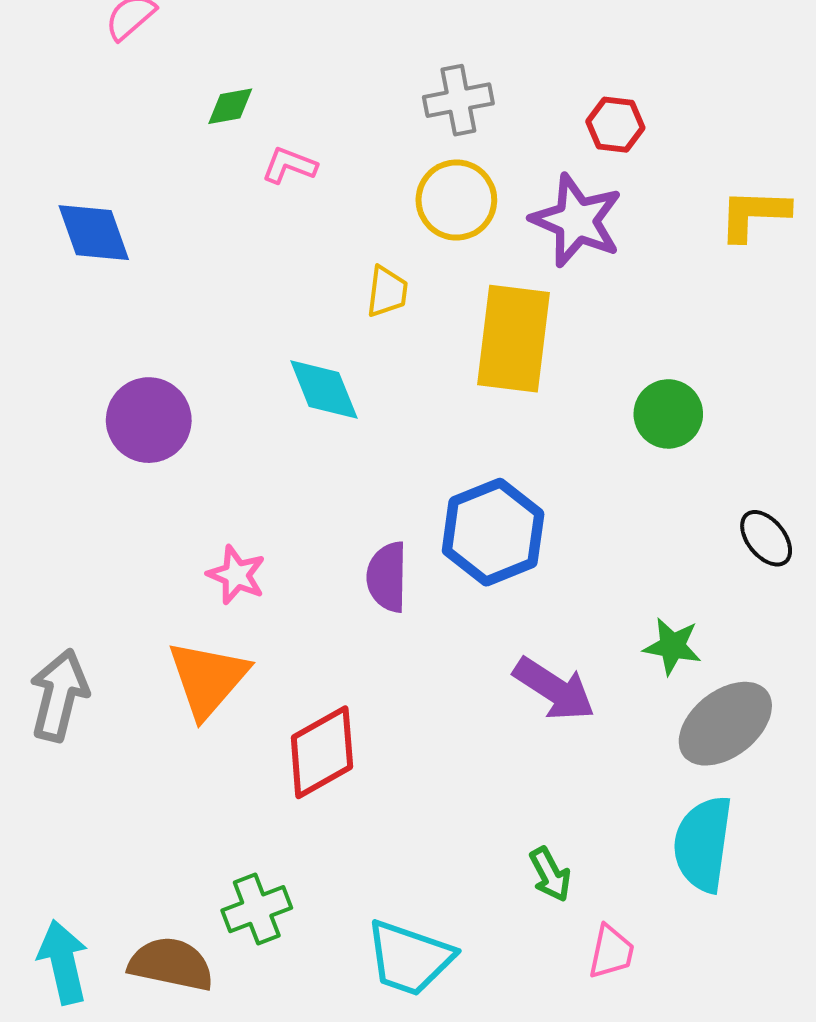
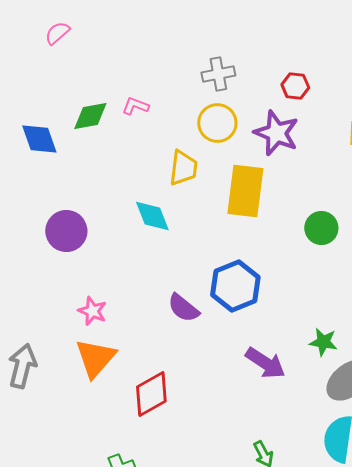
green diamond: (230, 106) -> (90, 116), moved, size x1.5
yellow trapezoid: (387, 292) -> (183, 168), size x1.4
pink star: (236, 575) -> (92, 311), moved
purple semicircle: (387, 577) -> (183, 308), turned -52

